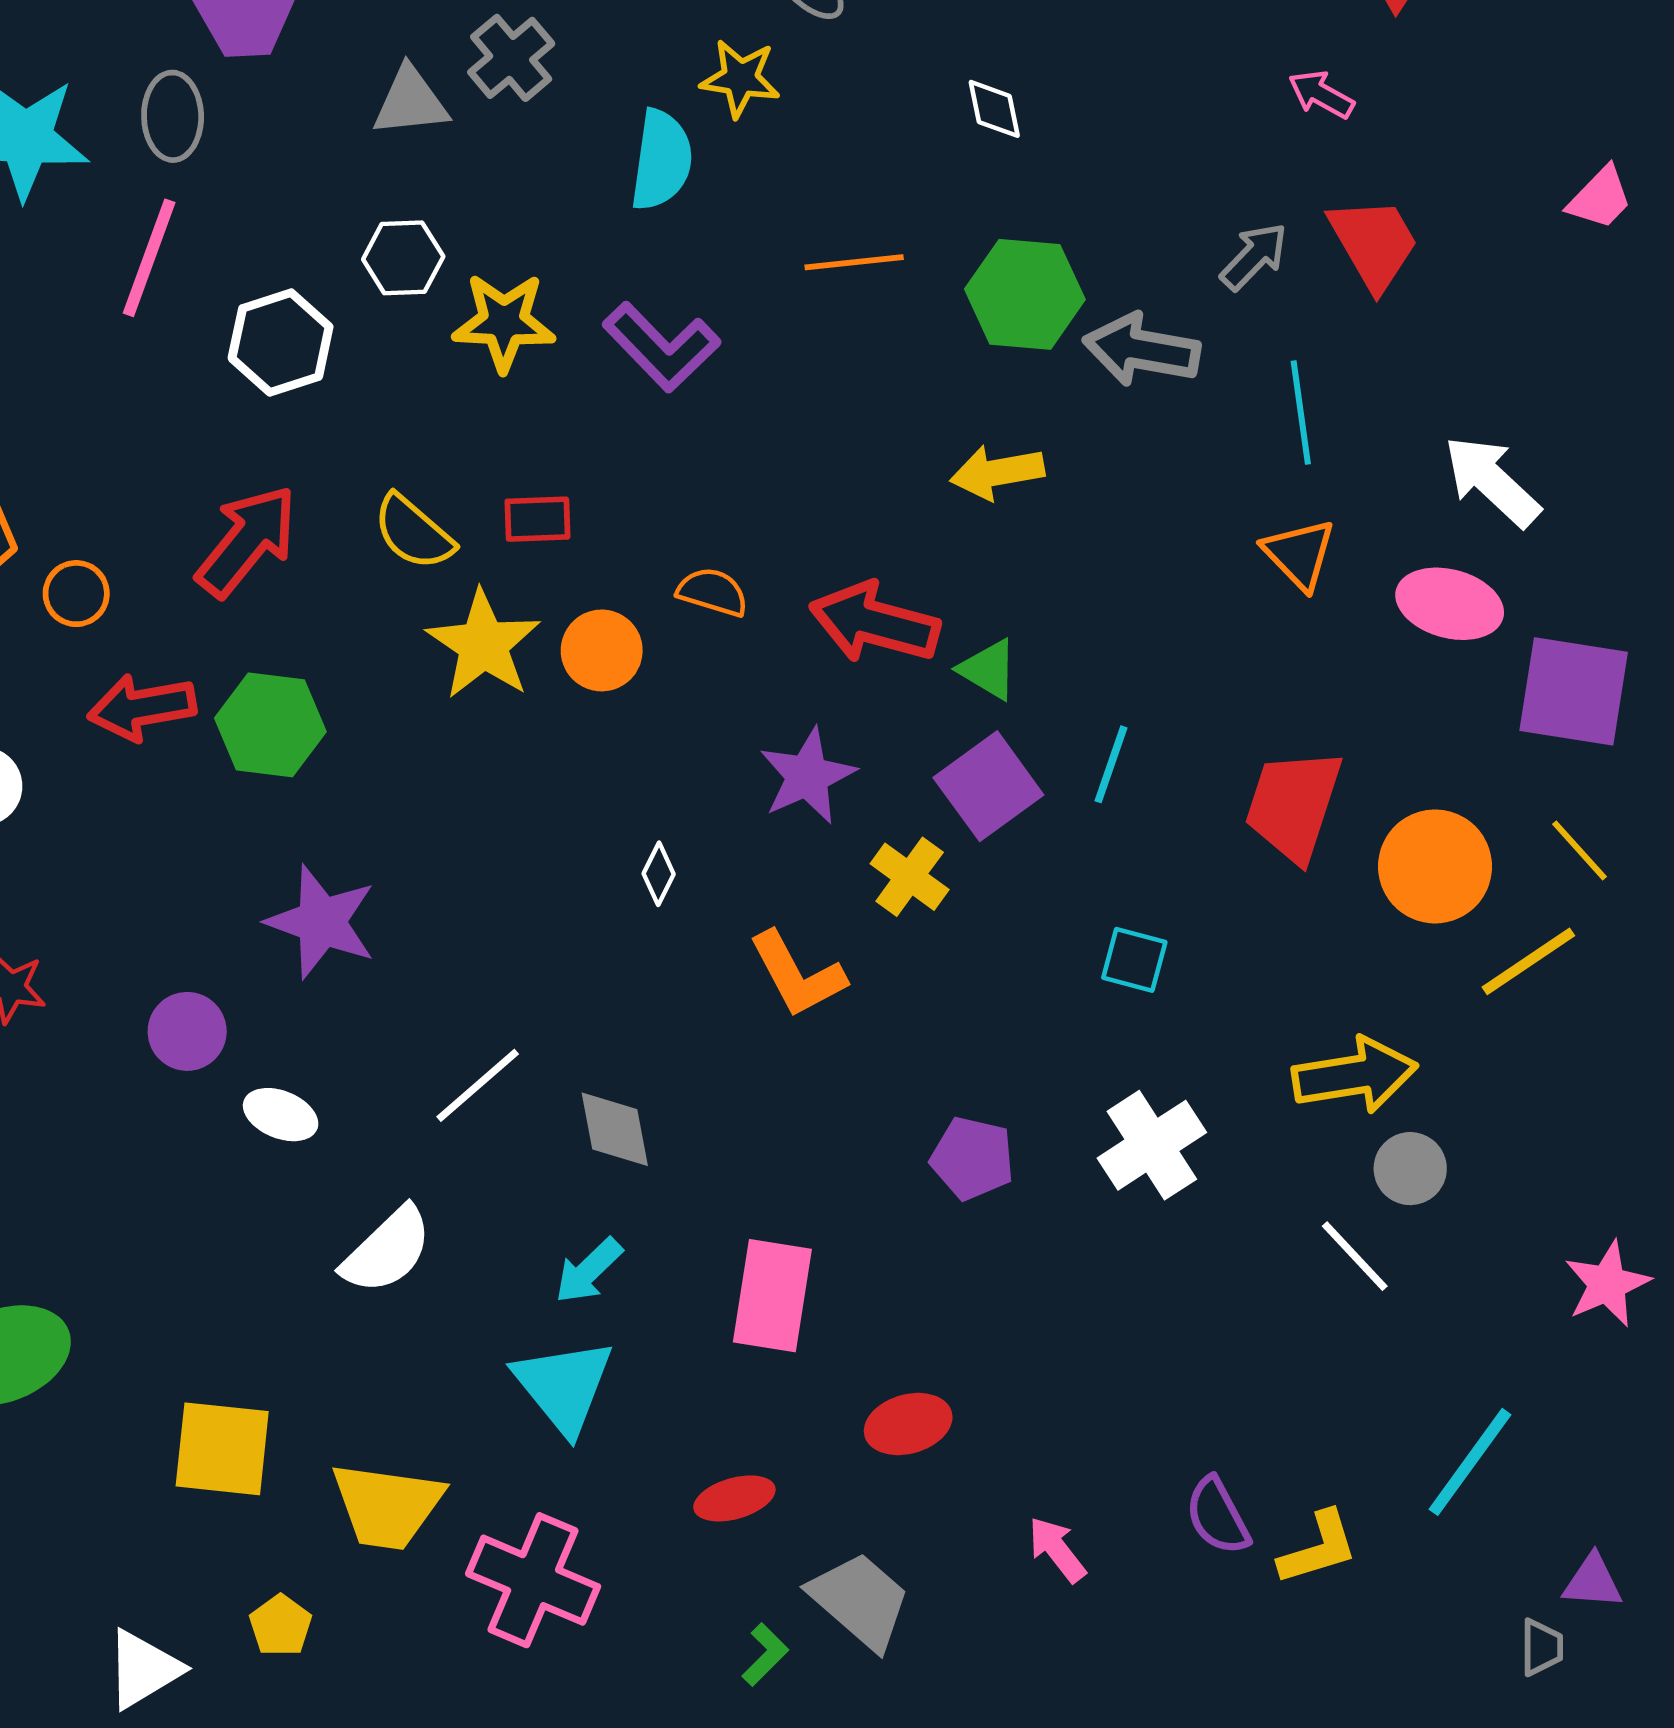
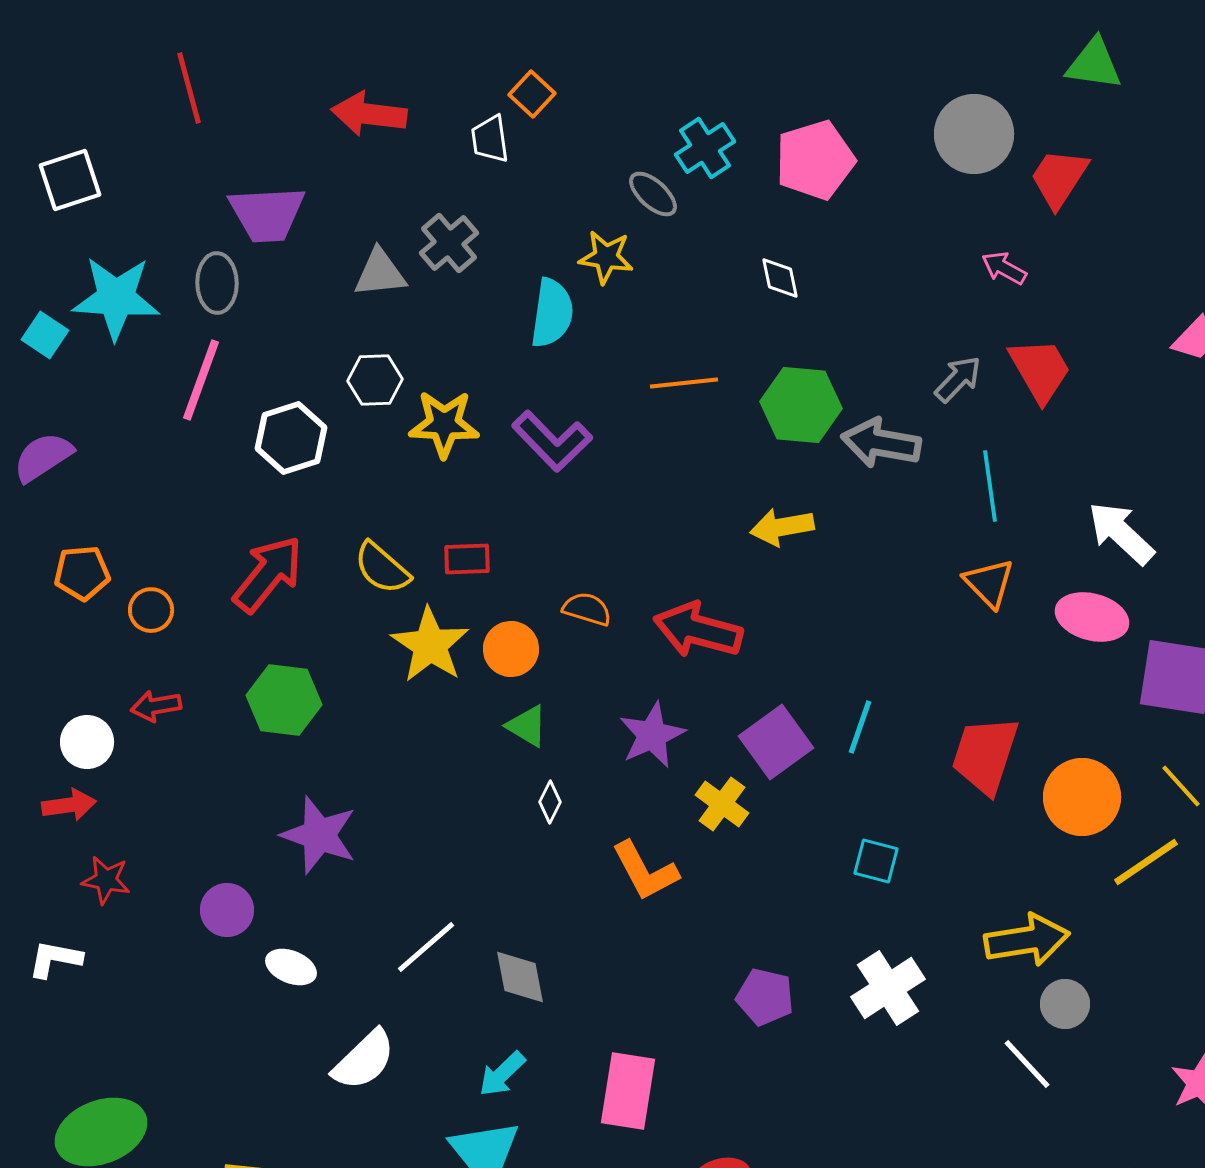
green triangle: (988, 669) -> (527, 726), moved
red arrow: (142, 707) -> (156, 706), moved, size x0.7

